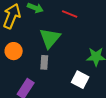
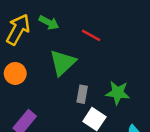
gray rectangle: (44, 62) -> (82, 94), moved

